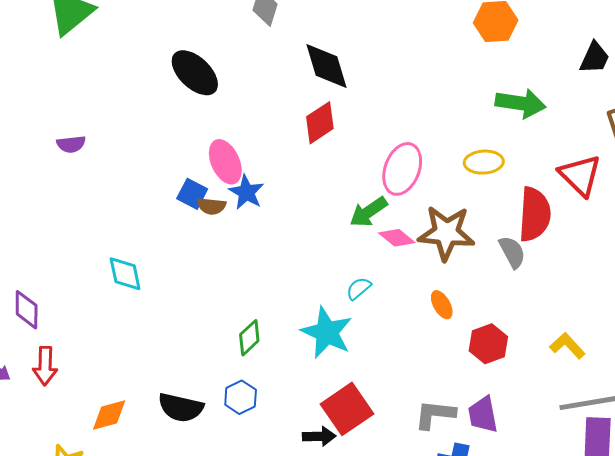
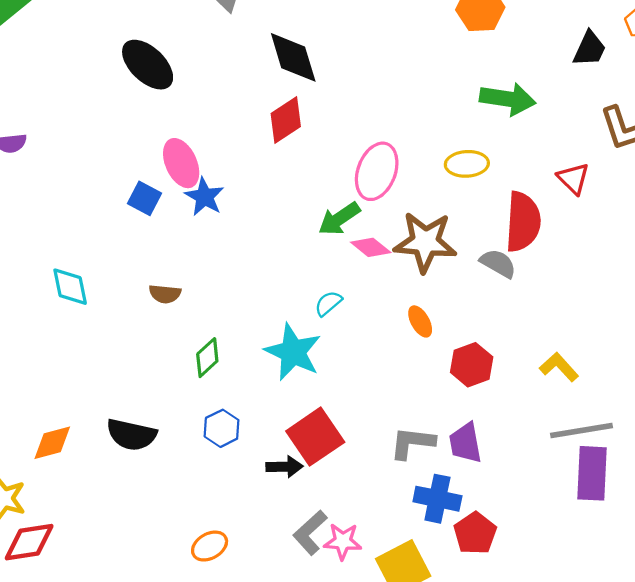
red triangle: (580, 175) -> (573, 178), size x0.7
brown semicircle: (211, 206) -> (165, 294), moved
gray semicircle: (512, 252) -> (498, 263), turned -32
blue hexagon: (241, 397) -> (222, 428), moved

